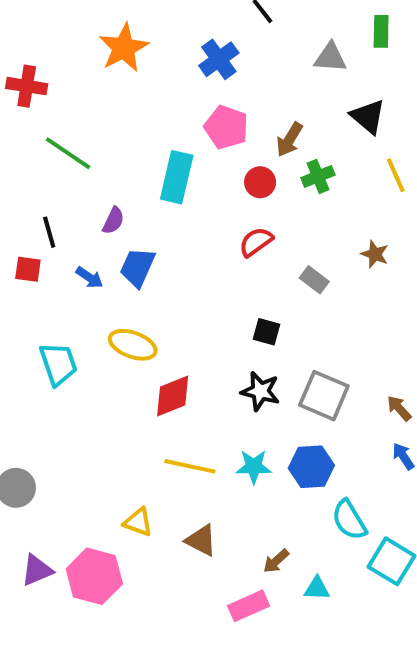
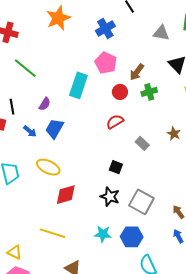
yellow line: (190, 466) -> (52, 233), moved
yellow triangle: (138, 522) -> (15, 252), moved

